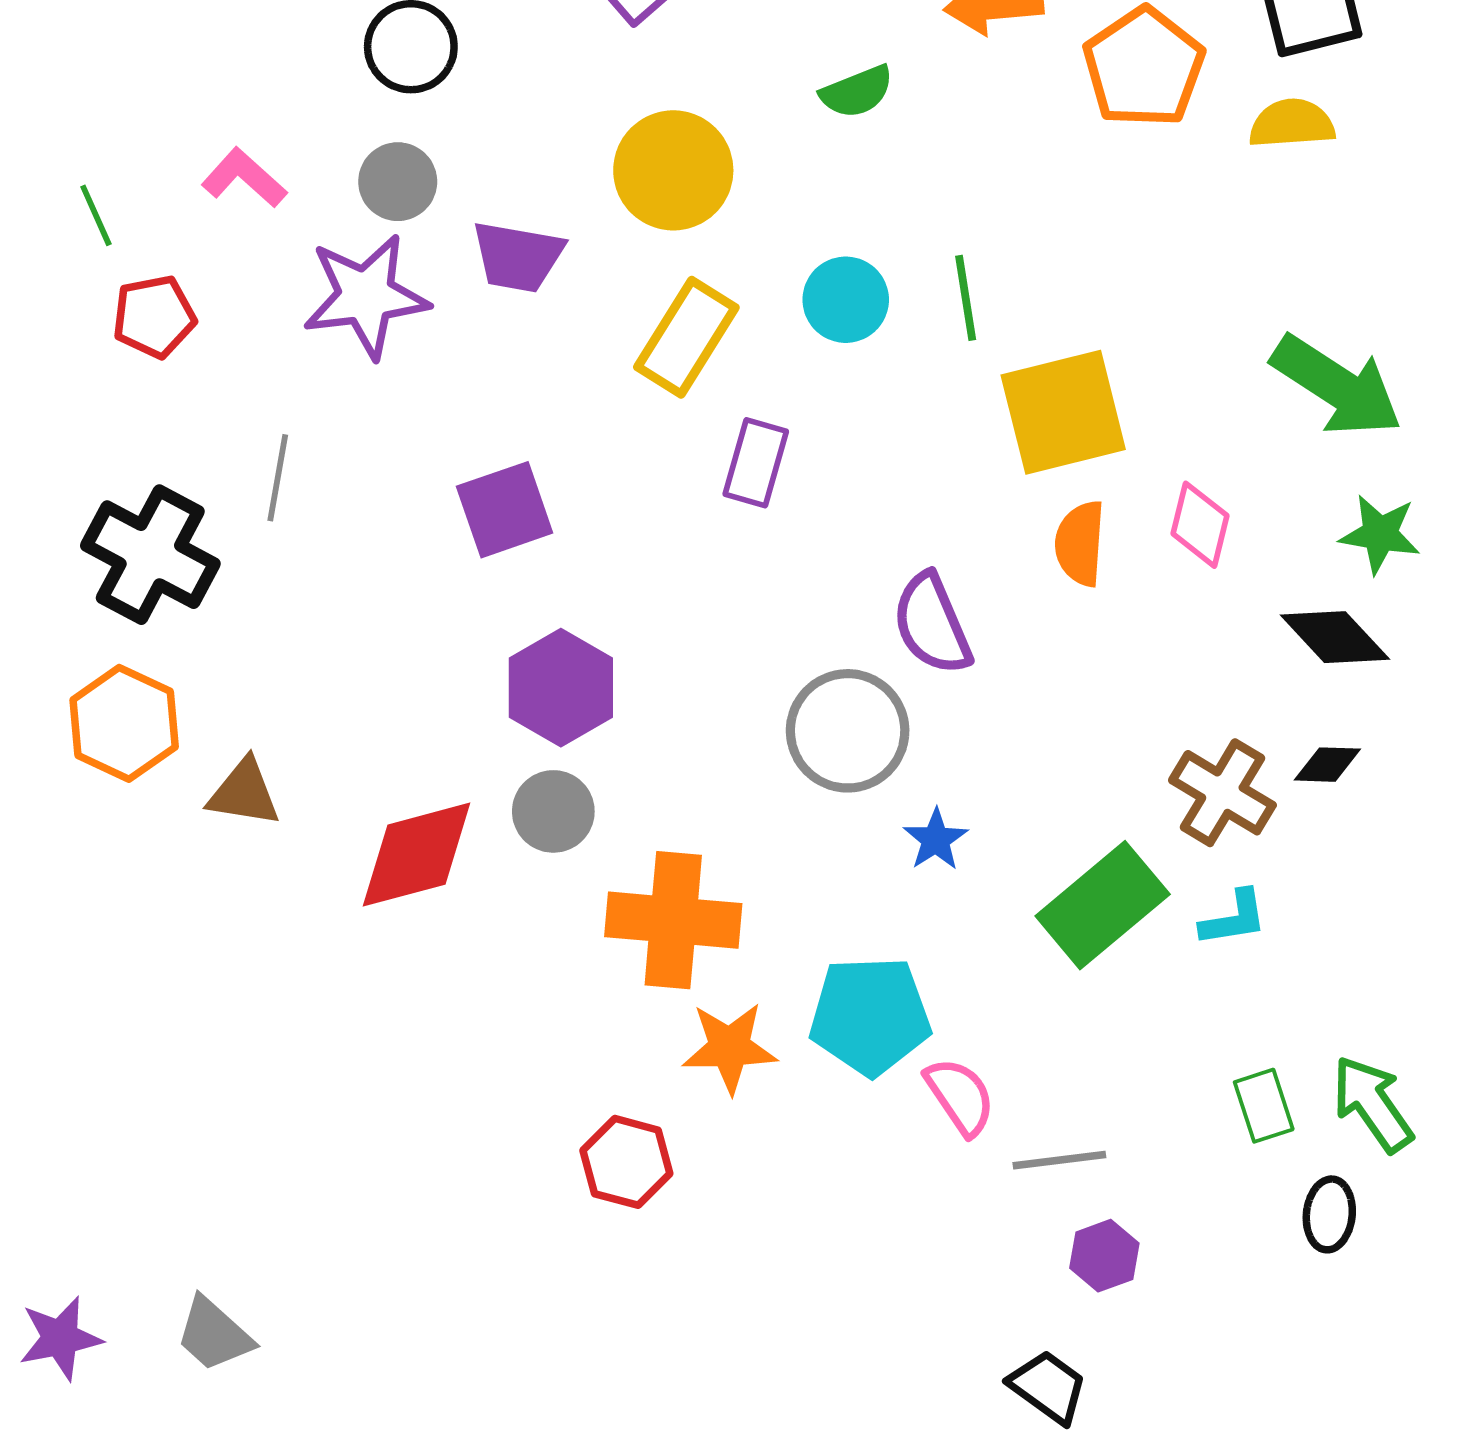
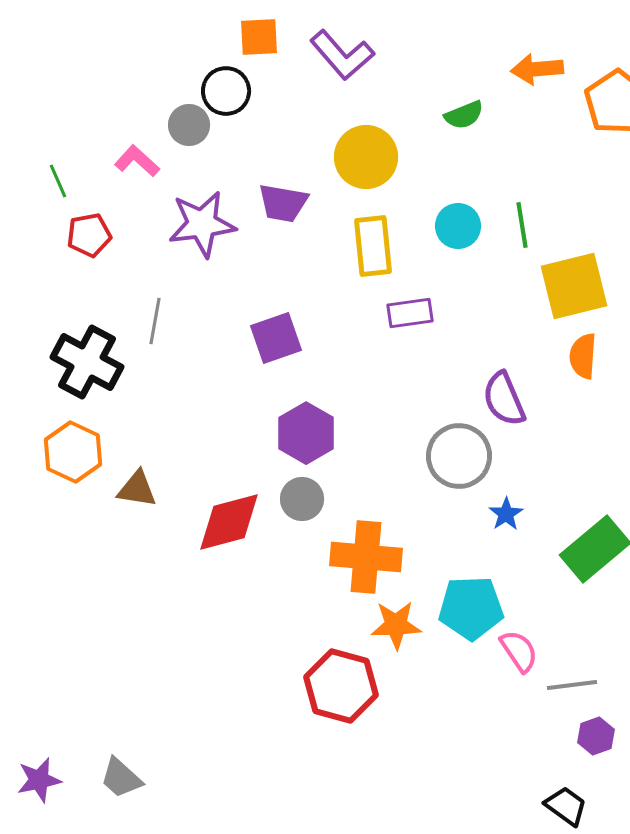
gray circle: (398, 182) -> (189, 125), moved
yellow rectangle: (686, 337) -> (373, 246), turned -38
purple rectangle: (756, 463) -> (410, 313), turned 66
red hexagon: (626, 1162) -> (341, 686), size x1.5

